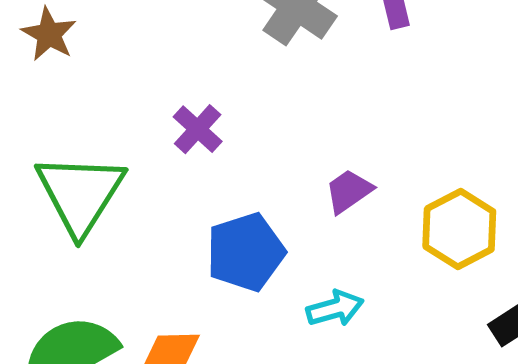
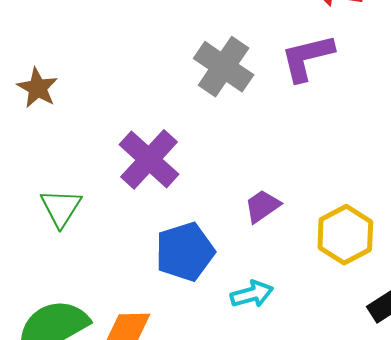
purple cross: (198, 129) -> (149, 159), size x1.6
green triangle: (80, 194) -> (61, 208), size x0.6

